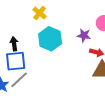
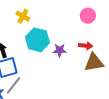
purple star: (84, 35) -> (60, 50), moved

